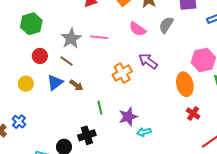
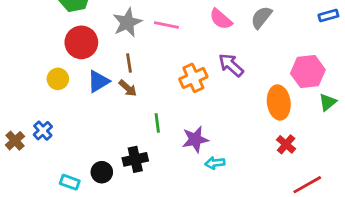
red circle: (40, 56) -> (81, 42), size x1.5
brown line: (67, 61) -> (129, 63), moved, turned 40

